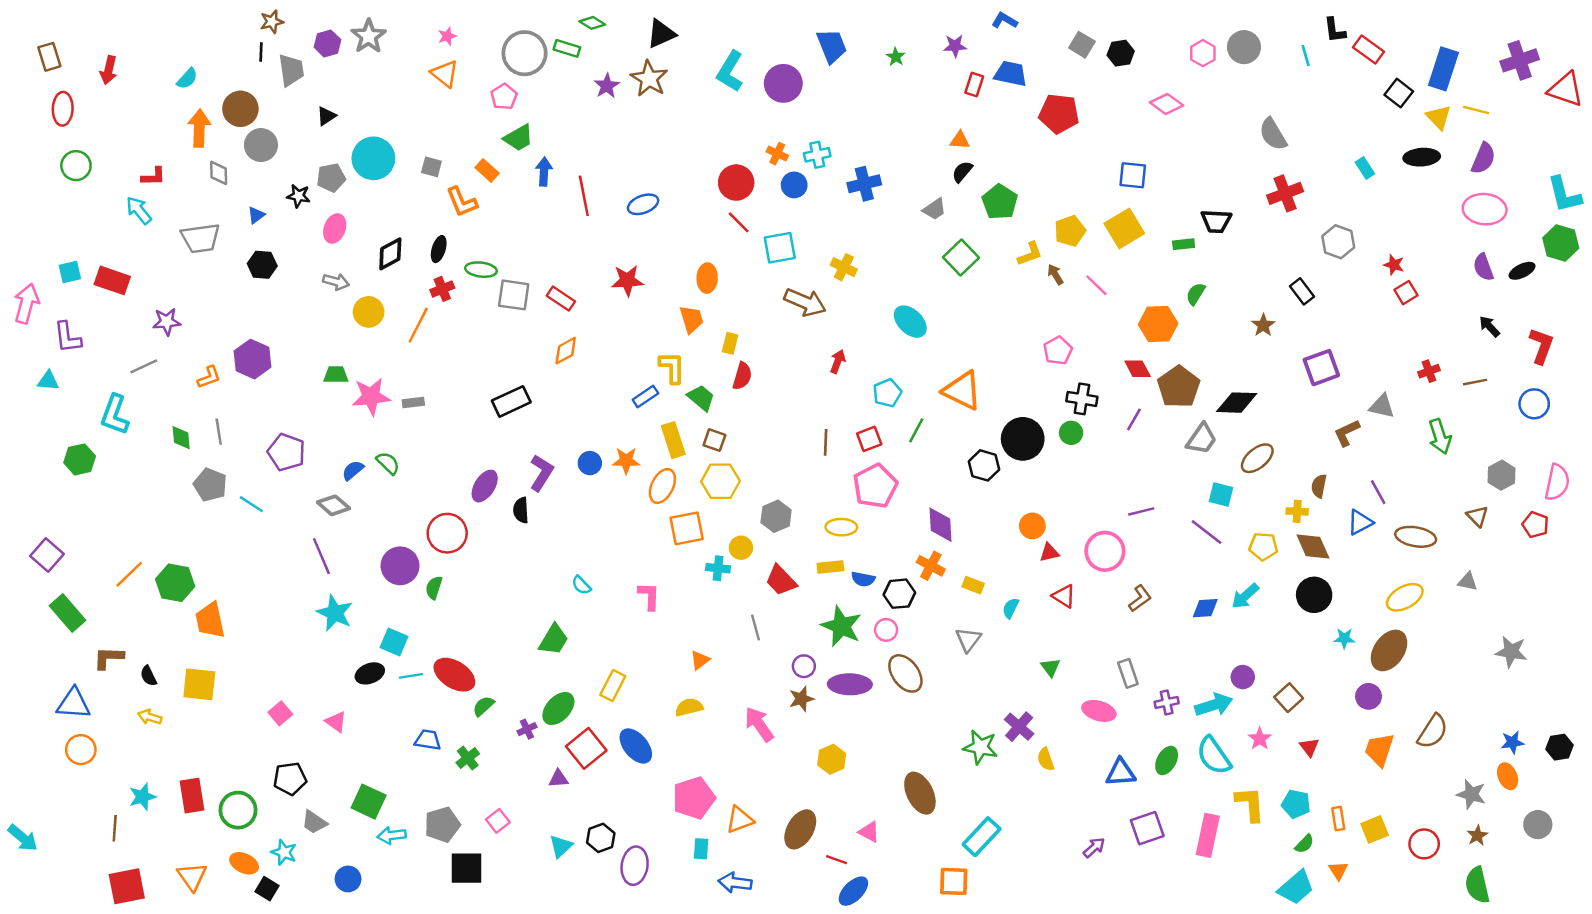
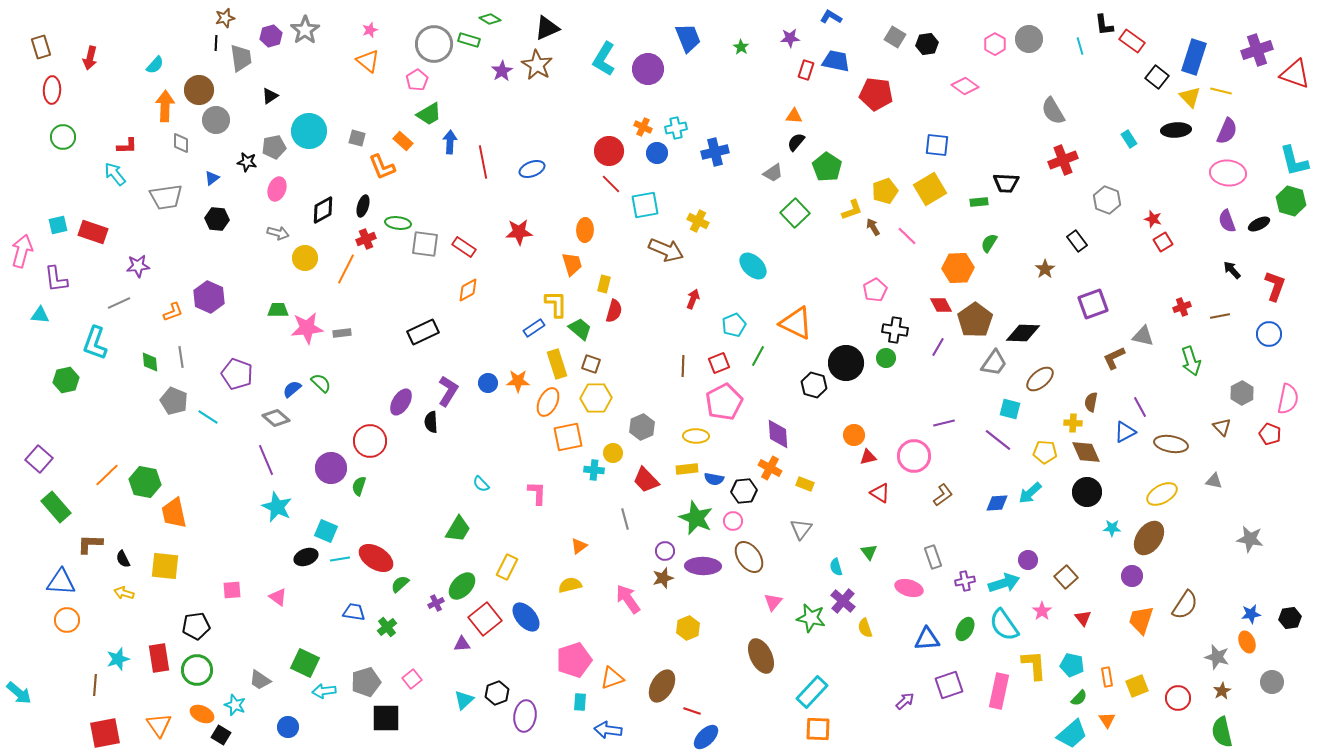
cyan semicircle: (1011, 608) -> (836, 567), moved, turned -42
pink square: (280, 713) -> (232, 590), turned 36
black pentagon: (290, 779) -> (196, 626), moved
pink triangle: (869, 832) -> (773, 602), moved, turned 42
orange square: (954, 881) -> (818, 729), moved

